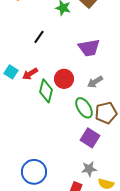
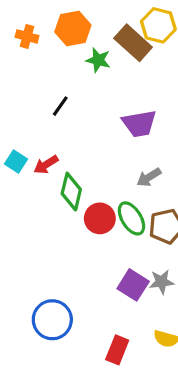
red circle: (64, 79) -> (100, 218), moved
purple square: (90, 138) -> (133, 285), moved
gray star: (89, 169) -> (162, 282), moved

